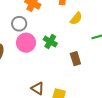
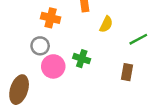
brown rectangle: (75, 59) -> (127, 72), moved, turned 40

